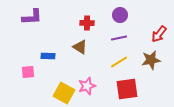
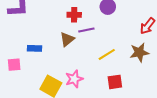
purple line: (119, 38) -> (86, 30), moved
brown triangle: (80, 47) -> (67, 39), turned 49
red square: (127, 89) -> (115, 82), size x0.7

